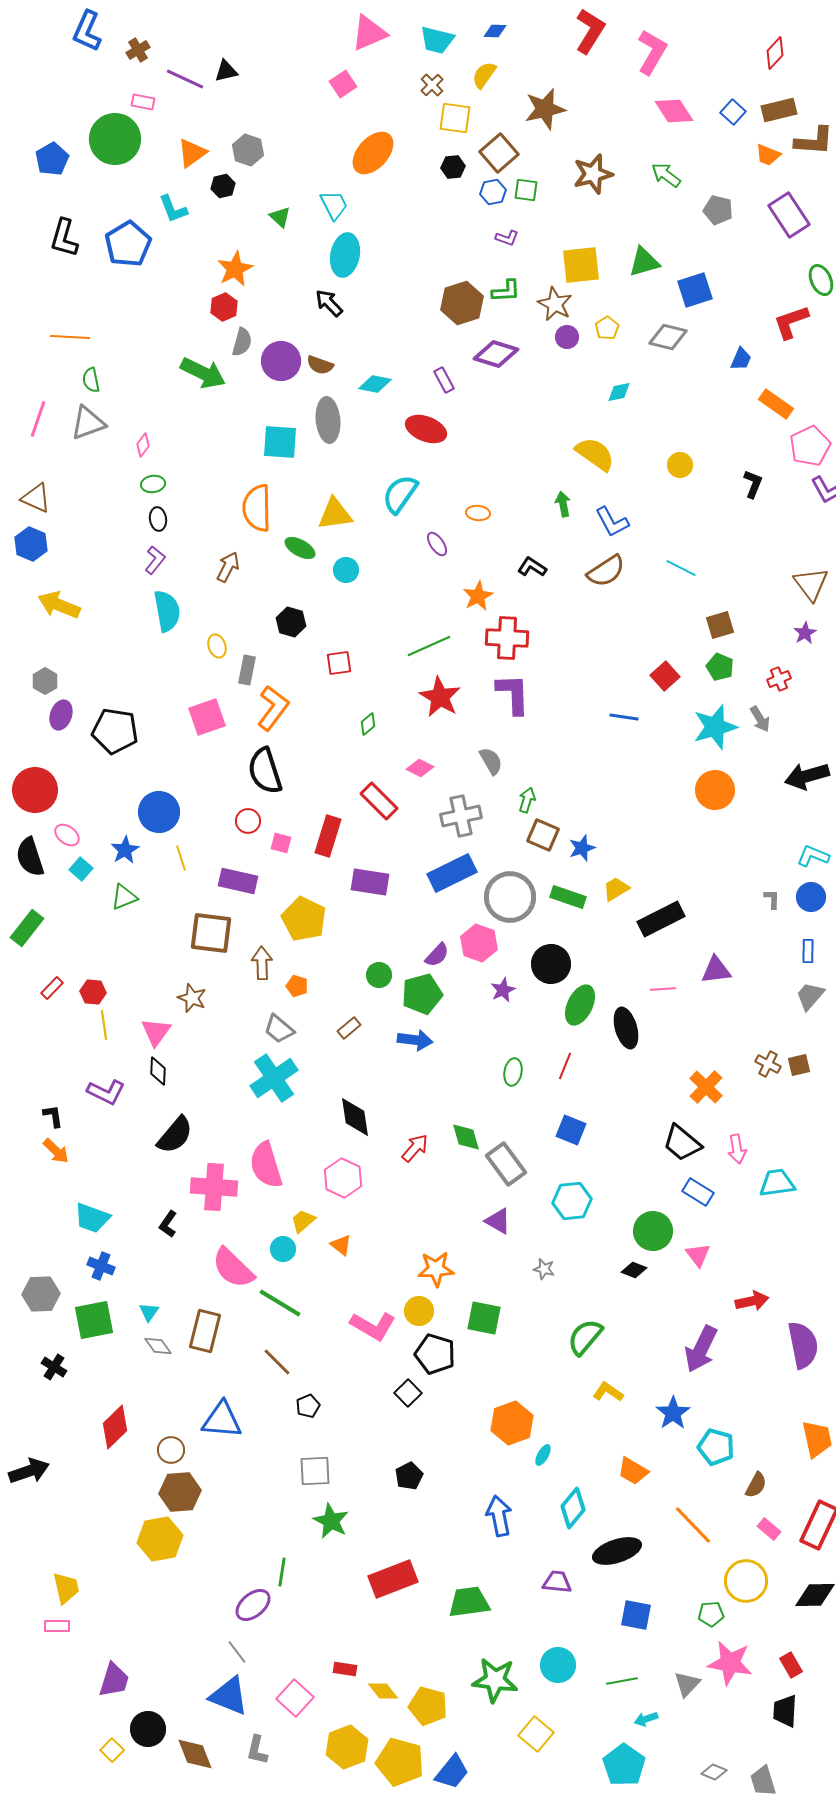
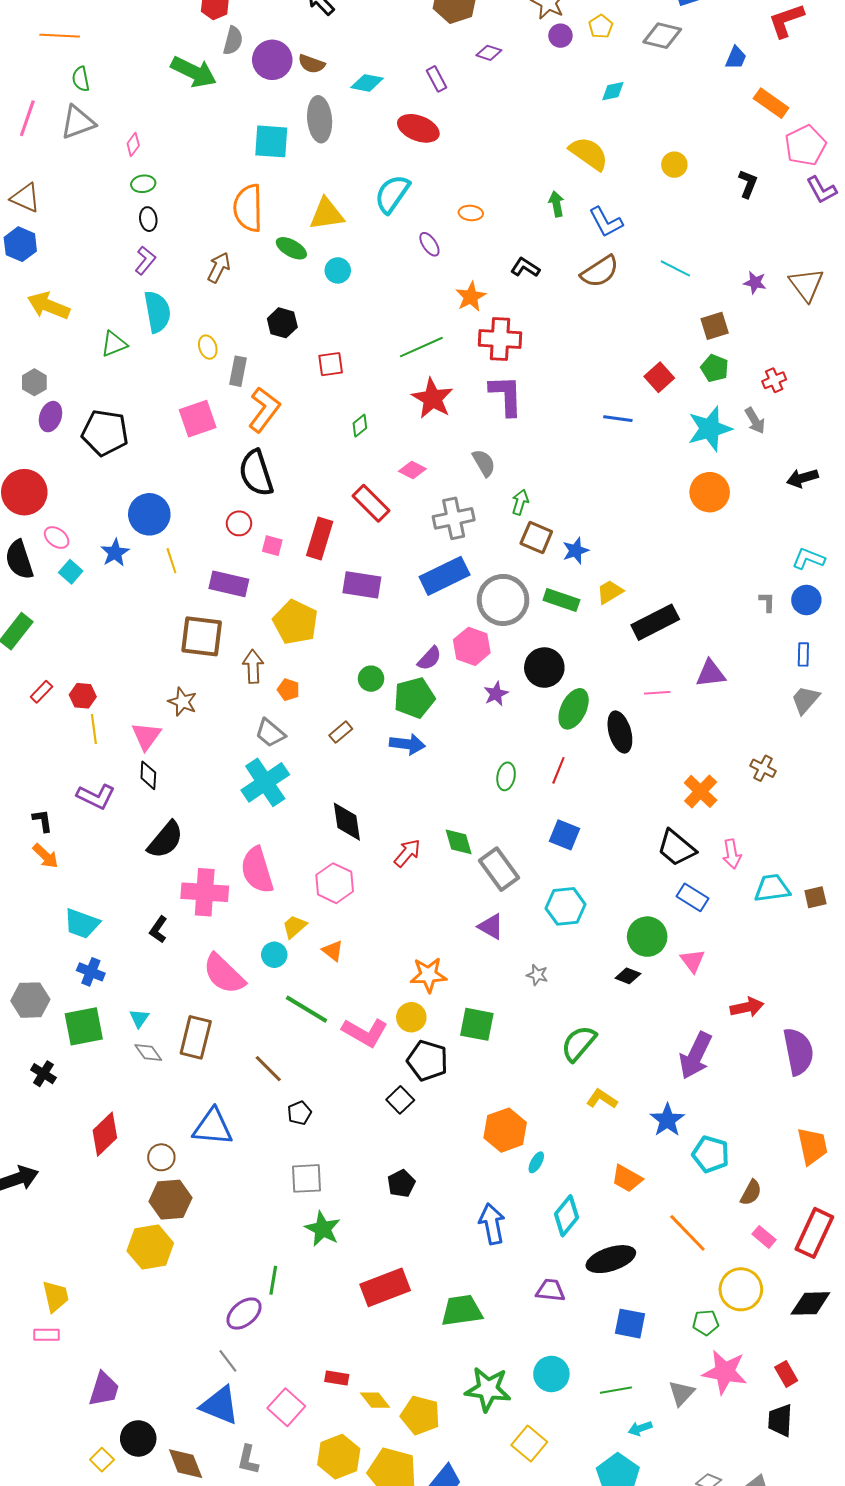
purple diamond: (496, 354) -> (489, 53), size x0.6
purple star: (805, 633) -> (755, 283), moved, turned -30
black arrow: (807, 776) -> (802, 478), size x0.7
green triangle: (124, 897) -> (114, 344), moved
brown square: (799, 1065) -> (815, 897), moved
green line: (280, 1303) -> (307, 1009), moved

